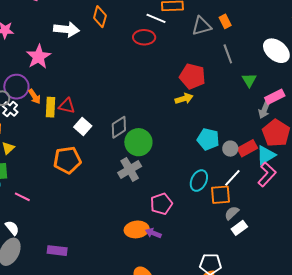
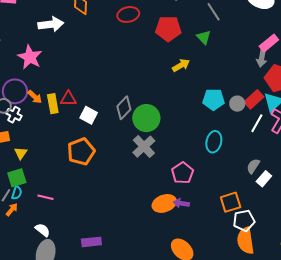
red pentagon: (192, 76) -> (168, 29), moved
green triangle: (249, 80) -> (204, 37), moved
white line: (232, 178) -> (257, 123), moved
orange square: (221, 195) -> (231, 202), moved

